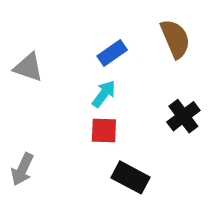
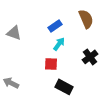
cyan arrow: (104, 94) -> (59, 44), moved
gray arrow: (22, 169) -> (11, 83), turned 91

